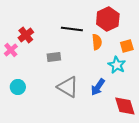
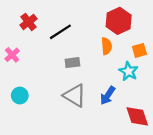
black line: (72, 29) -> (60, 32), moved, turned -40
red cross: (26, 35) -> (29, 22), moved
gray rectangle: (54, 57) -> (72, 63), moved

